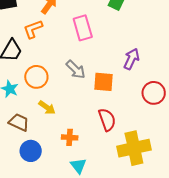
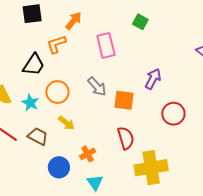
orange cross: (70, 137) -> (88, 154), turned -35
blue circle: (31, 151) -> (59, 167), moved

